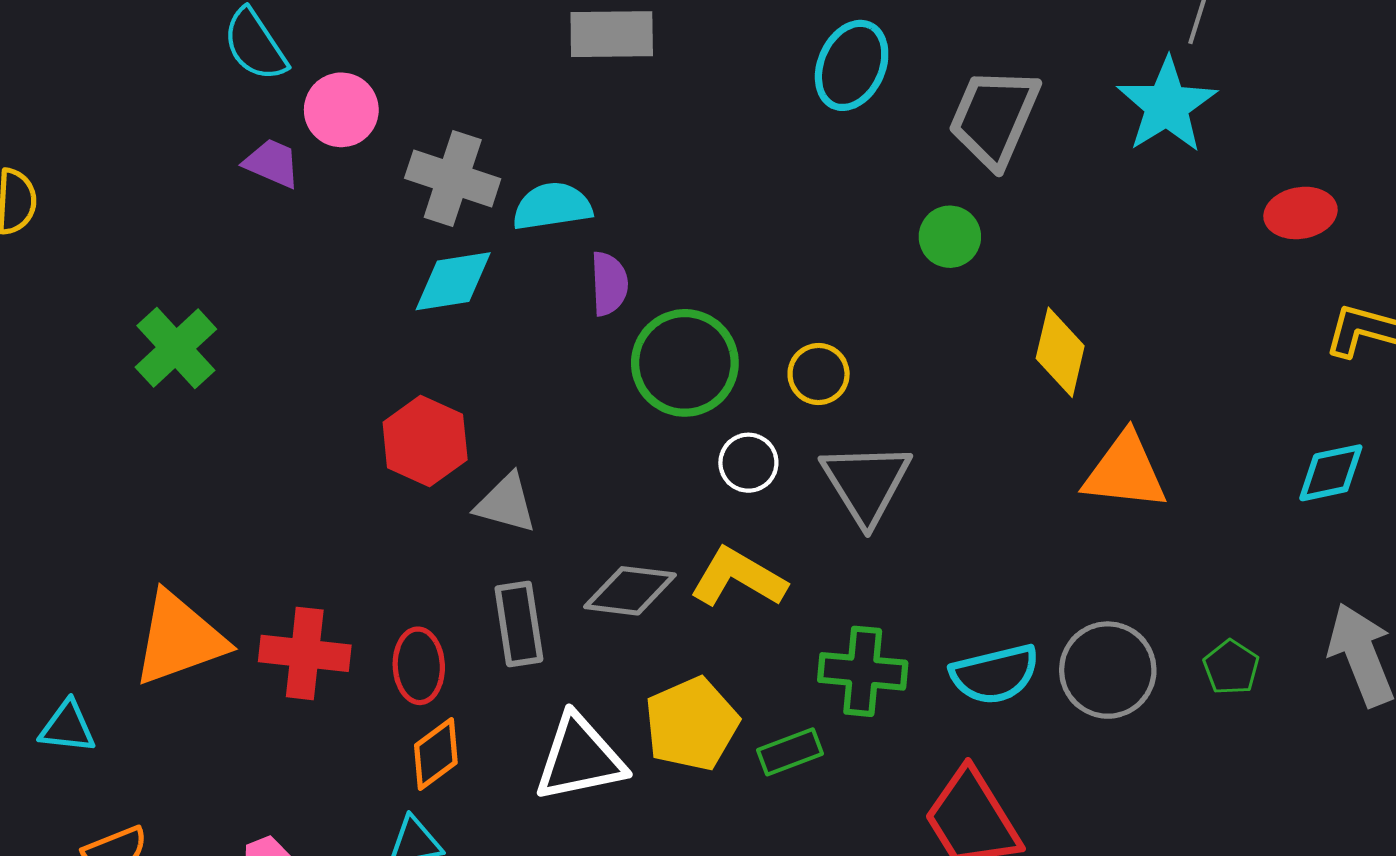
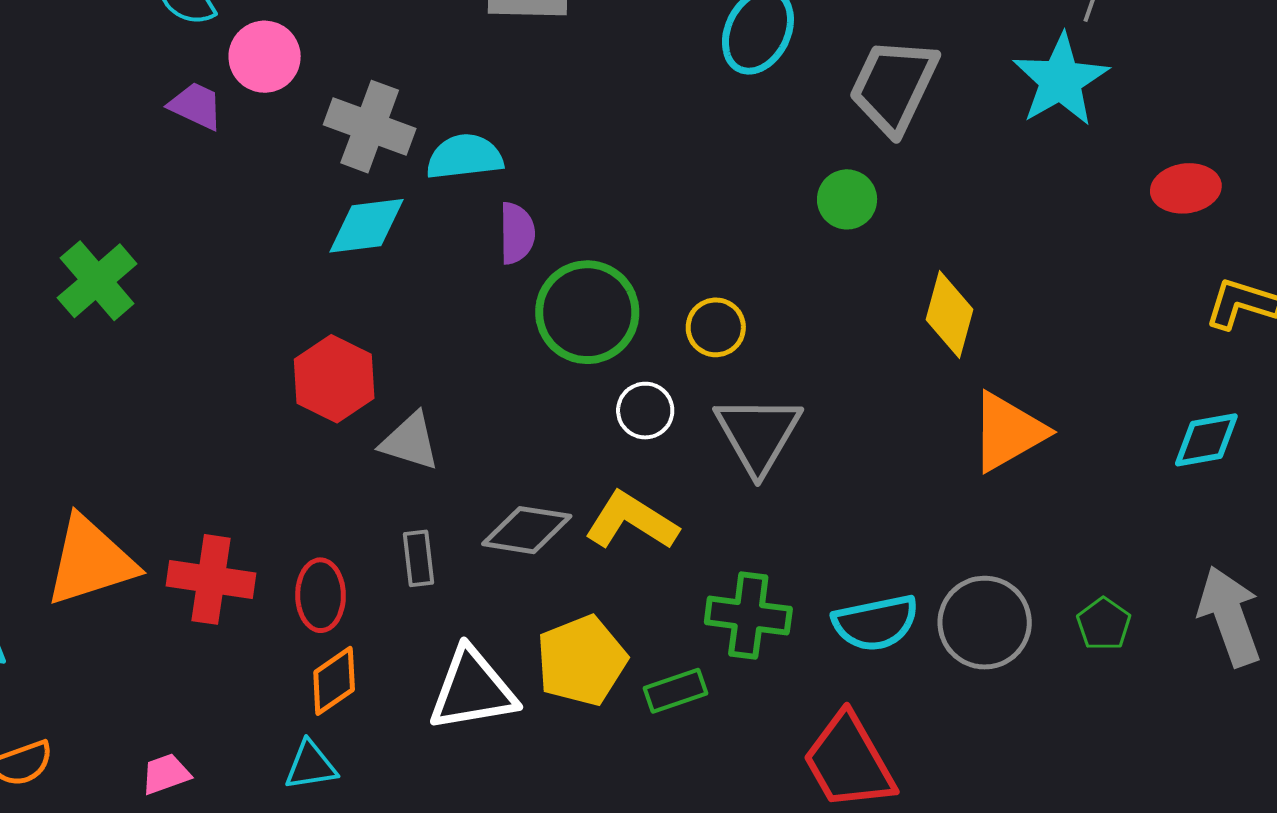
orange triangle: (1125, 472) -> (1008, 432), turned -38
gray rectangle: (519, 624) -> (418, 558), size x0.7

